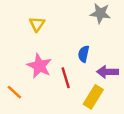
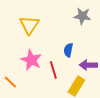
yellow triangle: (37, 24) -> (29, 25), size x1.5

